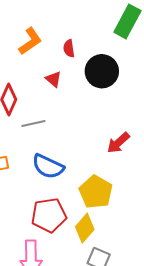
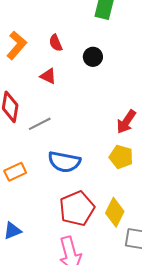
black circle: (102, 71) -> (93, 57), size x0.6
yellow pentagon: (96, 192) -> (121, 157), moved, size x0.7

